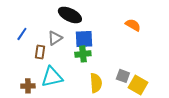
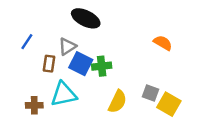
orange semicircle: (133, 25) -> (163, 43), moved
blue square: (84, 39) -> (81, 64), moved, turned 30
yellow semicircle: (96, 83) -> (118, 102), turned 30

